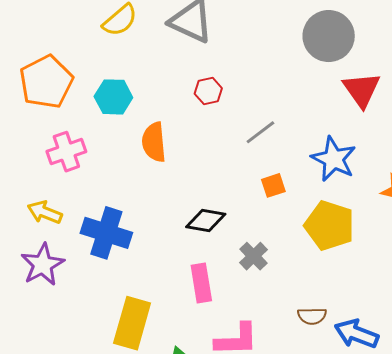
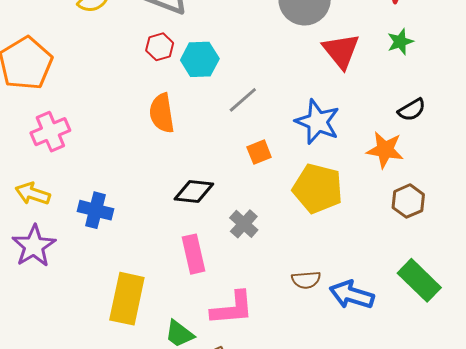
red hexagon: (208, 91) -> (160, 47), moved
cyan hexagon: (113, 97) -> (200, 59), moved
orange semicircle: (154, 142) -> (162, 113), moved
blue cross: (106, 233) -> (96, 210), size x0.7

